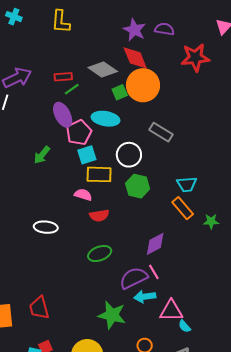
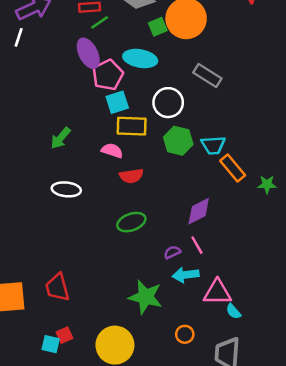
green arrow: (42, 155) -> (61, 138), moved
cyan trapezoid: (187, 184) -> (213, 145), moved
purple semicircle: (134, 278) -> (172, 252), size x0.5

